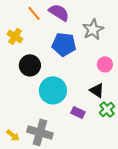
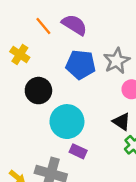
gray star: (93, 29) -> (117, 61), moved
purple rectangle: (78, 112) -> (78, 151), moved

